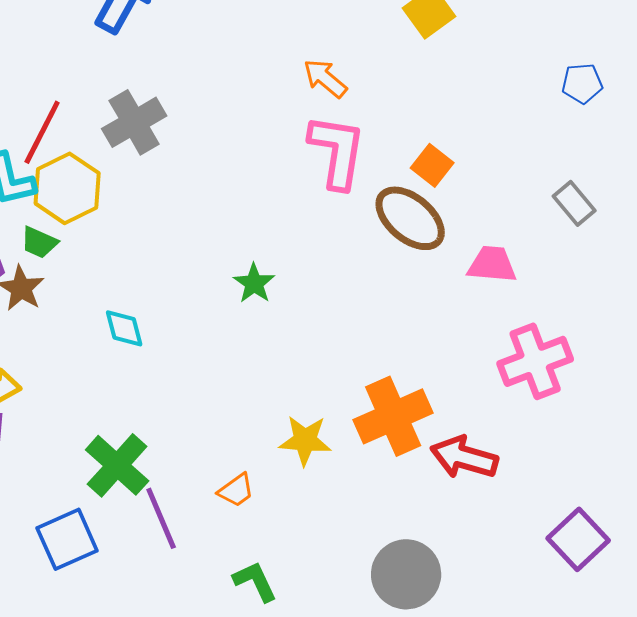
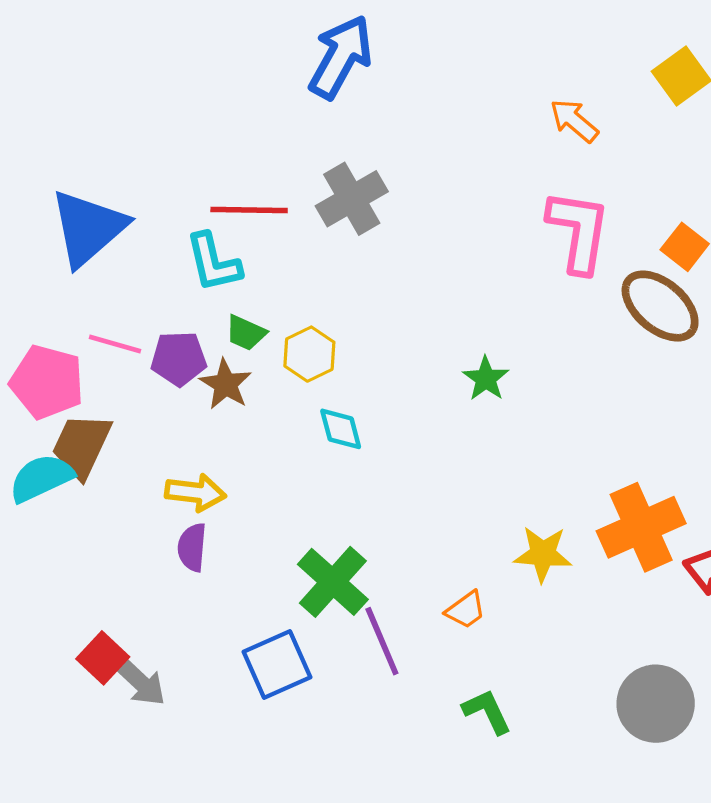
orange arrow: (325, 78) -> (574, 121), moved
red line: (42, 132) -> (249, 210), turned 64
yellow hexagon: (67, 188) -> (309, 354), moved, size x0.7

